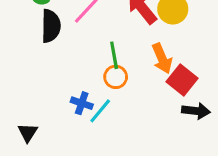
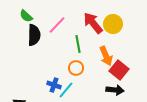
green line: (114, 55) -> (78, 44), moved
black arrow: (196, 111) -> (115, 90), moved

